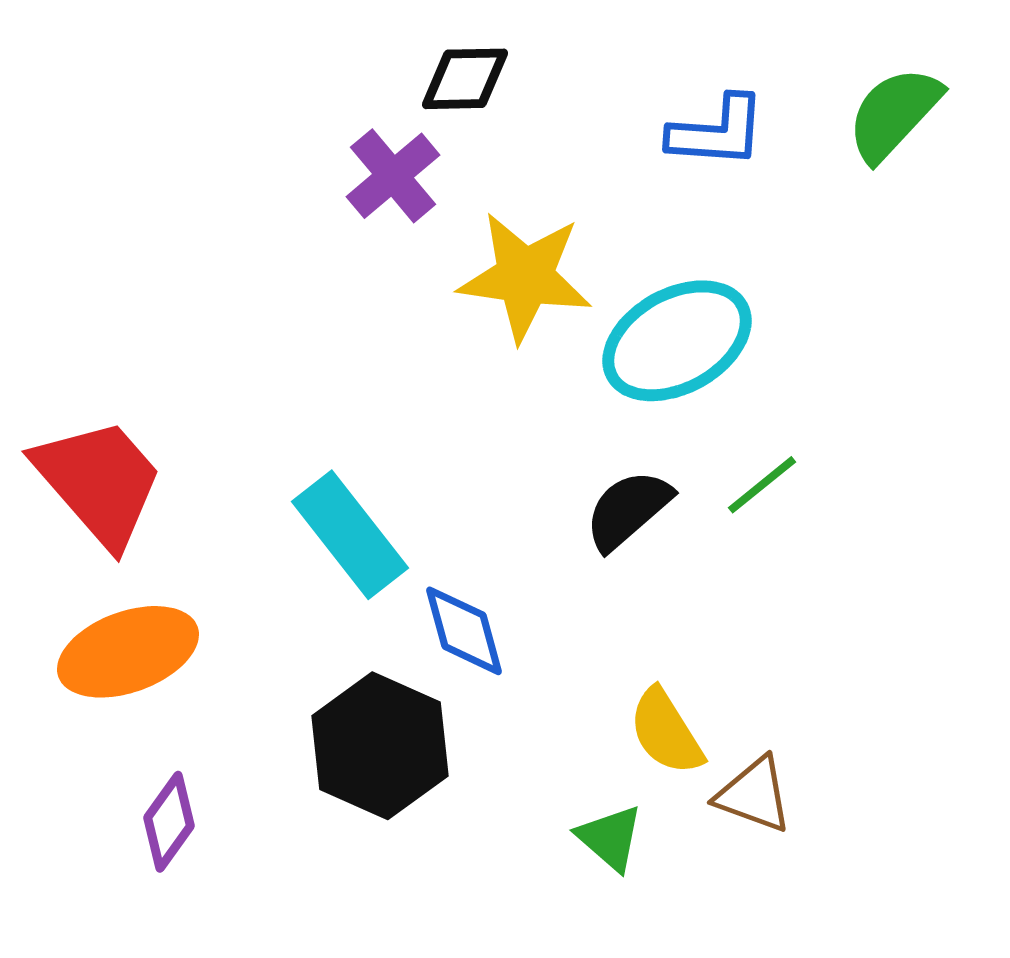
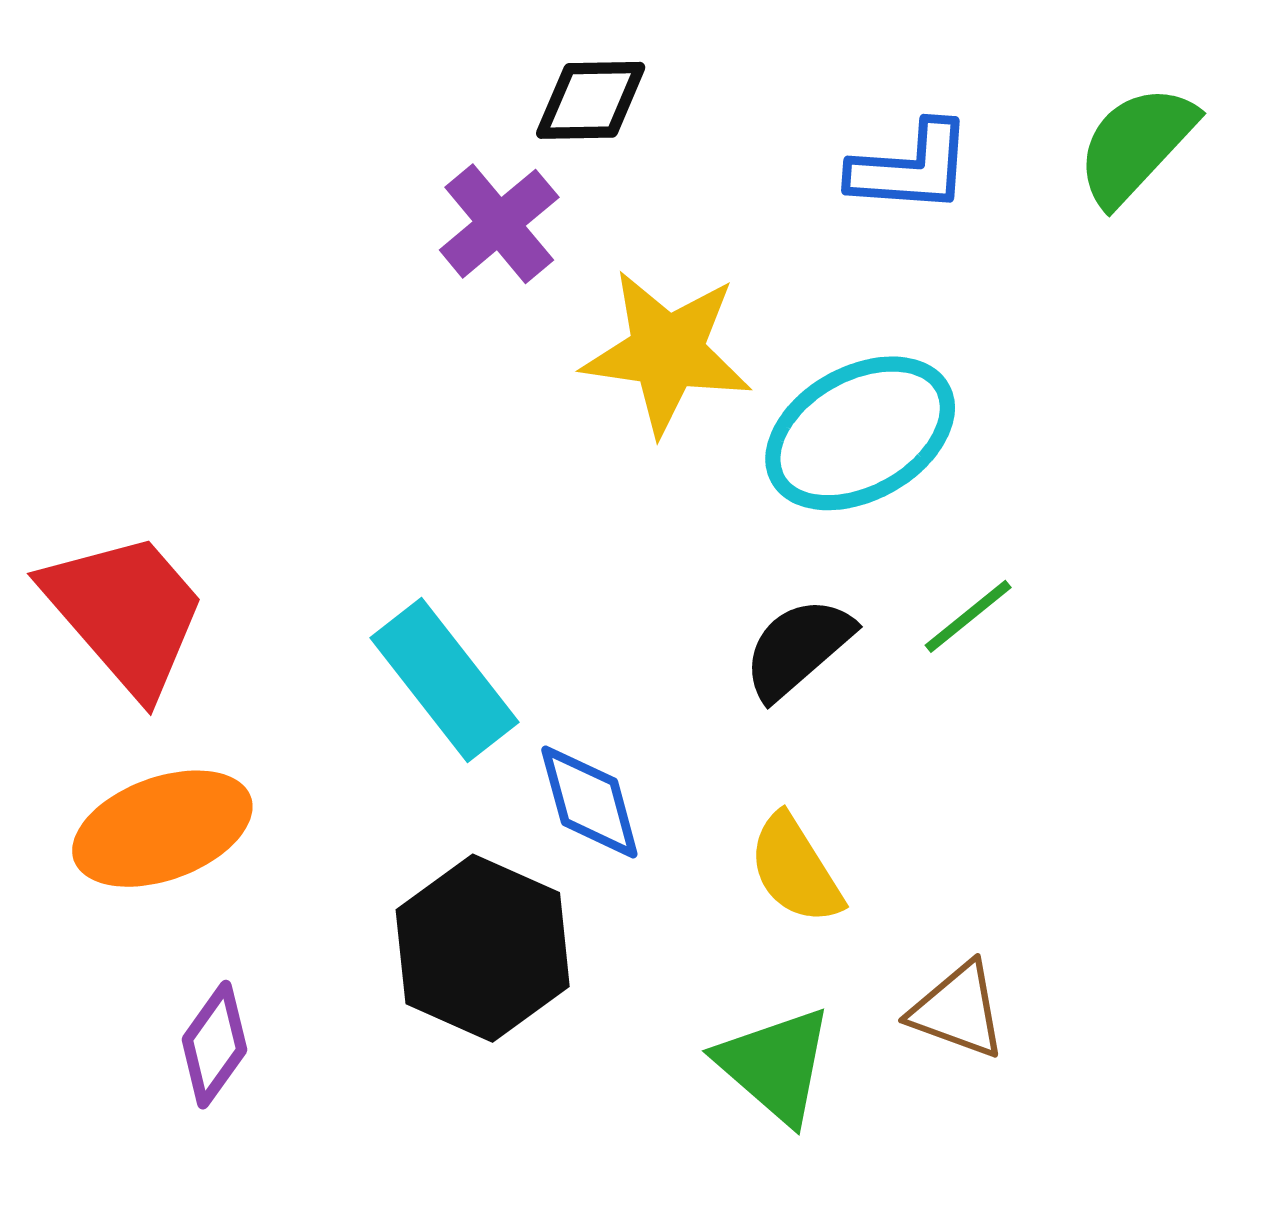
yellow semicircle: (666, 732) -> (795, 869), moved
green triangle: (610, 838) -> (775, 1065), size x1.4

